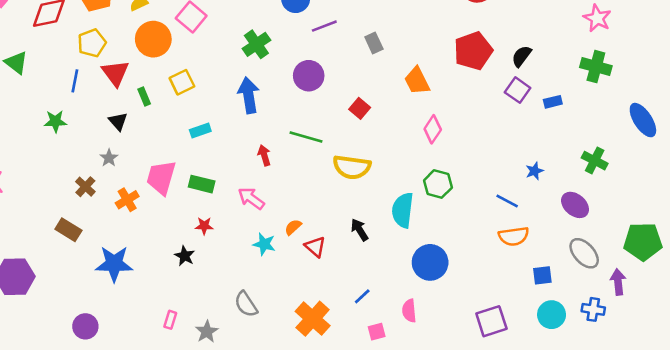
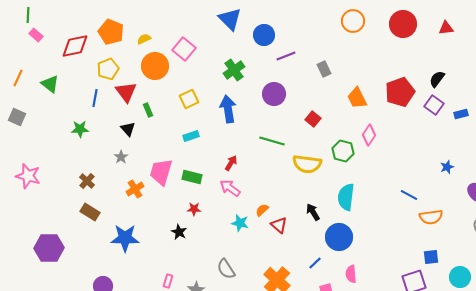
red pentagon: (473, 51) -> (400, 92), moved
yellow square: (182, 82) -> (189, 99), moved
red arrow: (264, 155) -> (231, 163), moved, turned 49
green hexagon: (438, 184) -> (343, 151), moved
brown cross: (85, 187) -> (87, 181), moved
blue line: (507, 201) -> (409, 195), moved
blue circle: (430, 262) -> (339, 237), moved
blue square: (542, 275) -> (431, 257), moved

